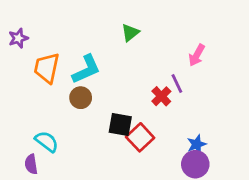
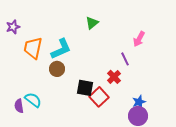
red cross: (161, 96) -> (114, 77), moved
purple semicircle: (31, 164) -> (19, 106), moved

